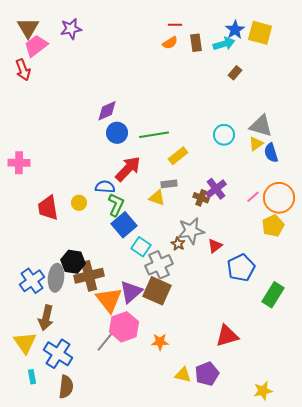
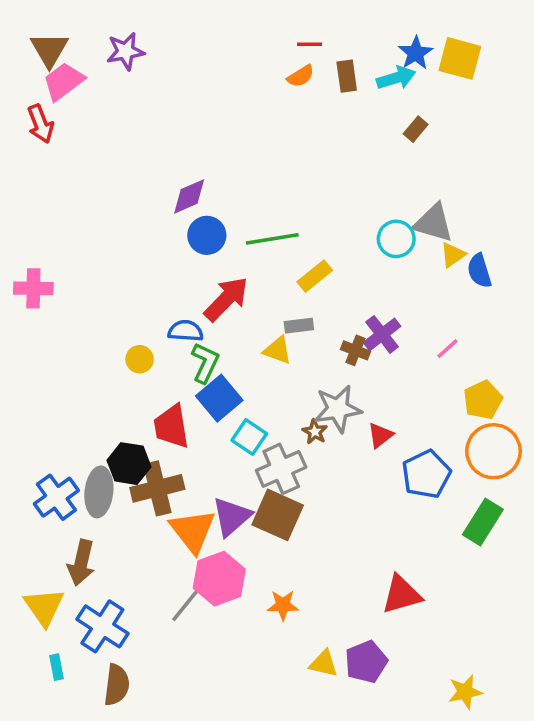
gray triangle: (261, 126) -> (433, 223), moved
orange circle: (279, 198) -> (493, 451), moved
red trapezoid: (48, 208) -> (171, 426), moved

